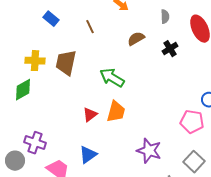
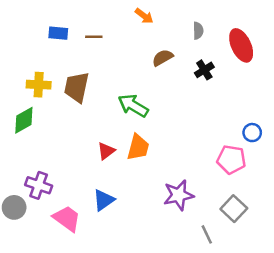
blue rectangle: (51, 19) -> (58, 33), turned -35
brown line: (90, 27) -> (94, 37), moved, turned -64
purple star: (149, 151) -> (179, 195), turned -30

